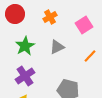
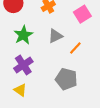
orange line: (90, 56) -> (75, 48), moved

